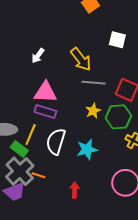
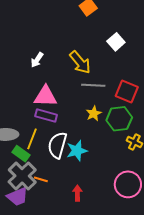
white square: (117, 40) -> (116, 42), turned 36
cyan star: (87, 149) -> (77, 151), moved

